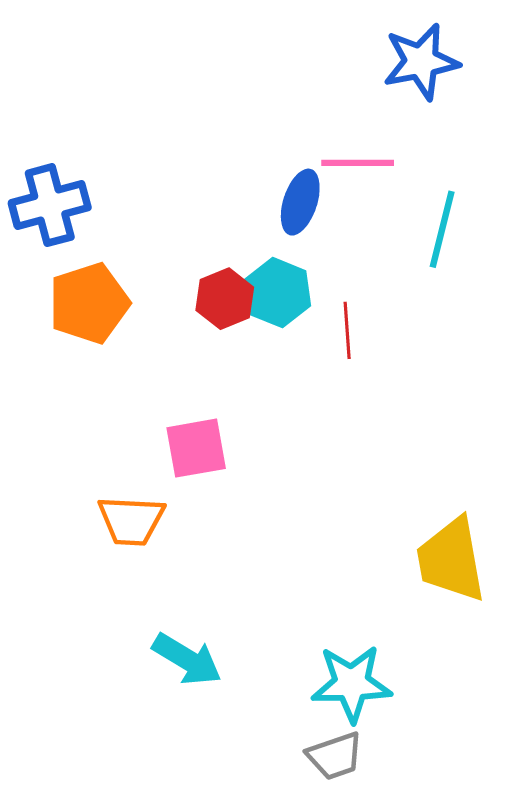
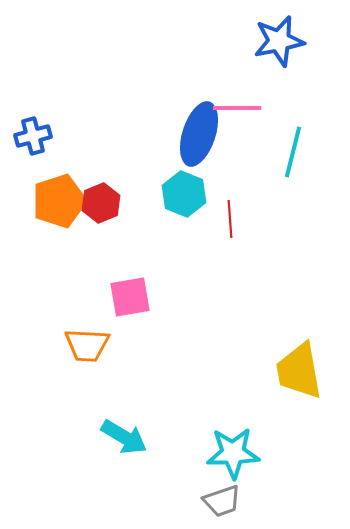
blue ellipse: (300, 202) -> (199, 134), size x1.5
blue cross: (50, 205) -> (33, 136), size x0.7
red hexagon: (225, 299) -> (101, 203), moved

